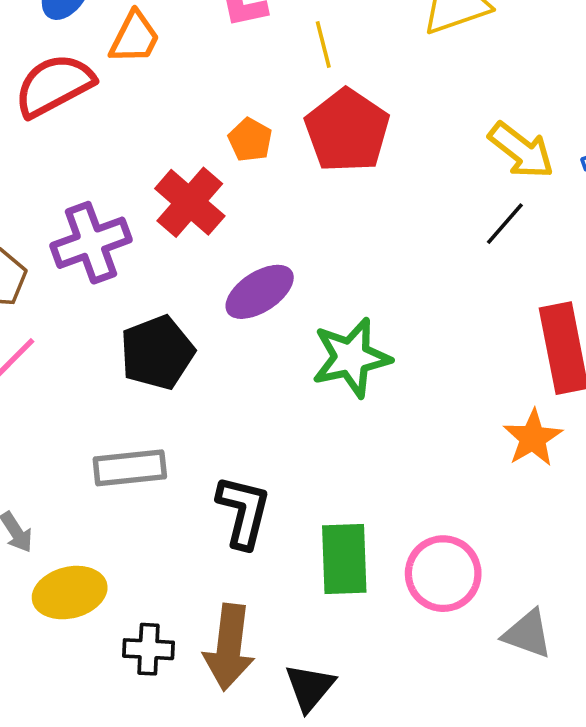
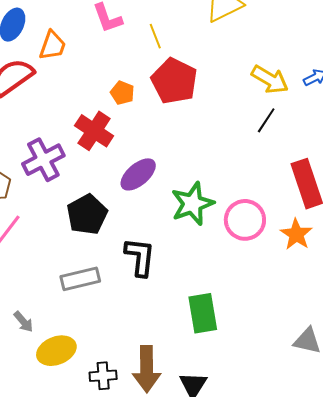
black L-shape: (243, 512) -> (140, 257), moved
pink circle: (443, 574) -> (245, 220), moved

